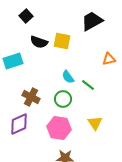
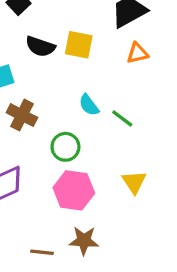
orange triangle: (109, 59) -> (137, 53), moved
brown cross: (31, 97) -> (22, 115), moved
green circle: (63, 99) -> (65, 147), moved

